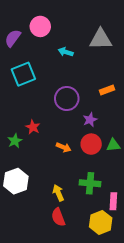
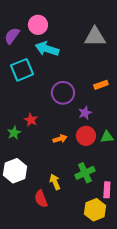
cyan arrow: (66, 52) -> (47, 49), moved, size x1.6
orange arrow: (64, 147) -> (60, 139), turned -40
green cross: (90, 183) -> (85, 173), turned -30
red semicircle: (58, 217) -> (41, 199), moved

